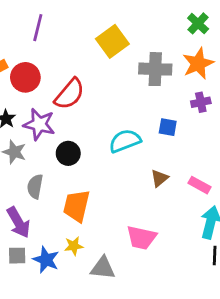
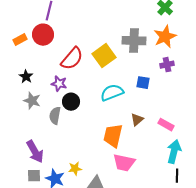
yellow square: (112, 41) -> (104, 56), moved
red circle: (25, 77) -> (43, 35), moved
purple star: (39, 124) -> (59, 84), moved, size x0.7
gray semicircle: (35, 186) -> (55, 116), moved
orange trapezoid: (76, 206) -> (113, 136), moved

